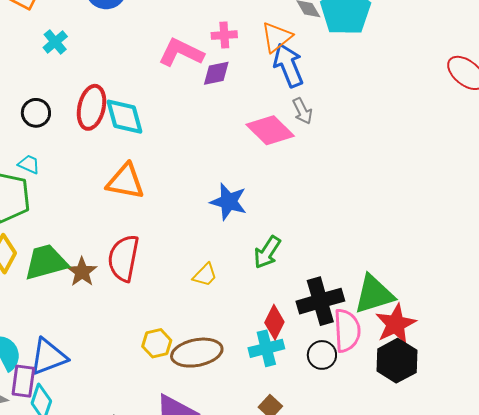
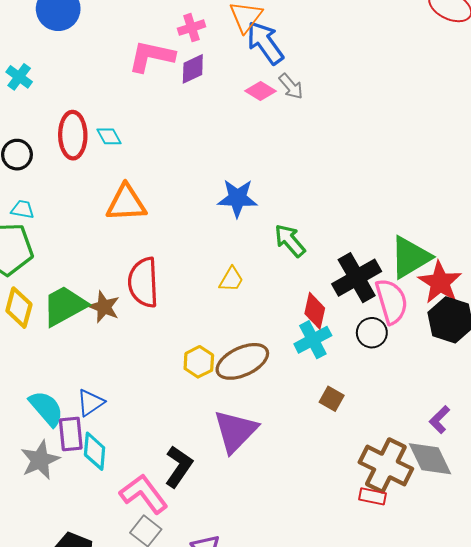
cyan diamond: (124, 117) -> (109, 136), size x0.6
pink diamond: (270, 130) -> (261, 91), moved, size x0.6
green arrow: (267, 252) -> (290, 241), turned 120
blue triangle: (48, 357) -> (91, 403), size x0.7

